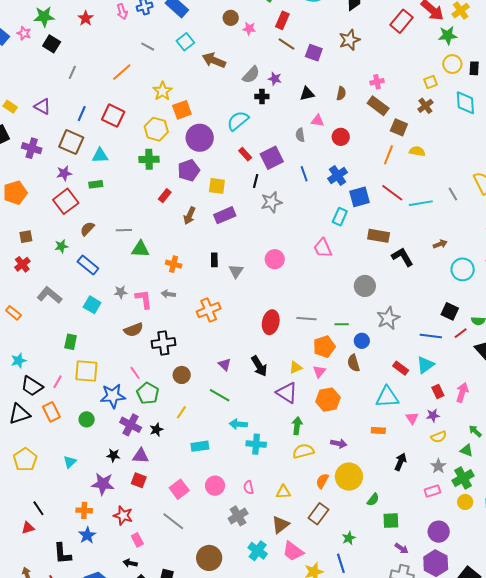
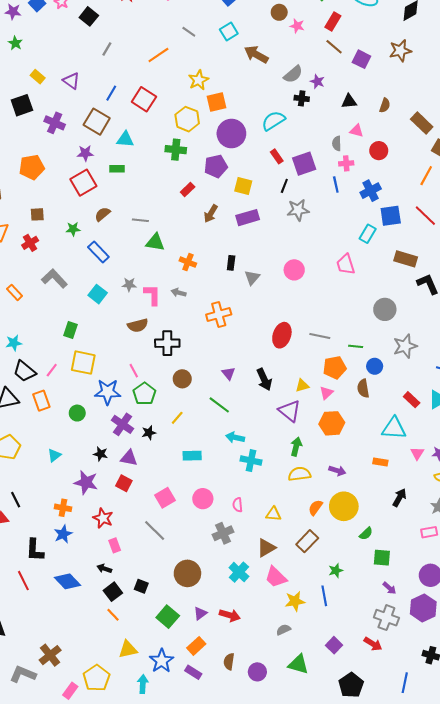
pink cross: (377, 82) -> (346, 163), moved

